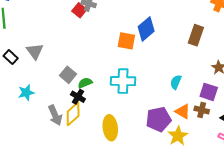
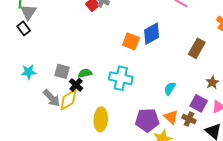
gray triangle: (35, 51) -> (28, 12), moved
black rectangle: (11, 57) -> (24, 28), moved
gray square: (68, 75) -> (62, 71), moved, turned -35
gray arrow: (55, 115) -> (52, 98), turned -30

